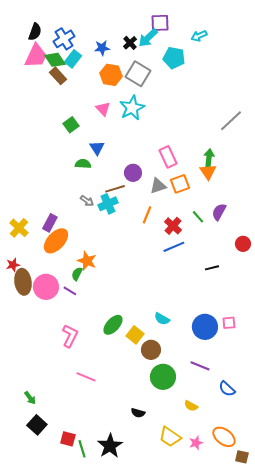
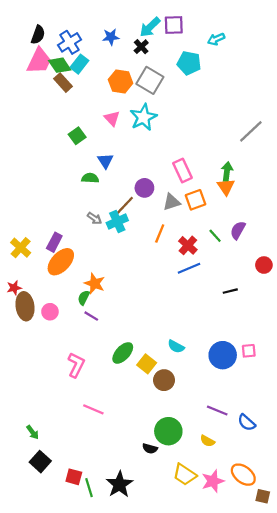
cyan arrow: (148, 38) -> (150, 27), moved
blue star: (102, 48) -> (111, 37), moved
brown line: (115, 189) -> (125, 205), turned -30
pink circle: (46, 287) -> (50, 312), size x0.6
purple line: (70, 291) -> (91, 316), moved
purple line: (200, 366) -> (217, 411), moved
green circle: (163, 377) -> (168, 431), moved
pink star: (196, 443) -> (213, 481), size x1.5

